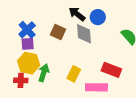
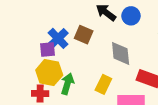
blue cross: (27, 30) -> (58, 38), moved
gray diamond: (84, 34) -> (121, 53), moved

